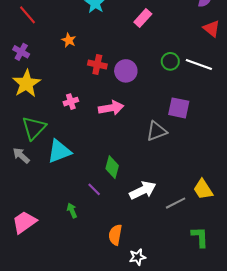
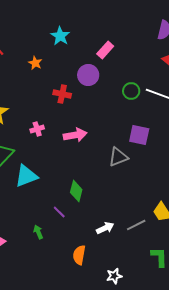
orange star: (69, 40) -> (35, 63), moved
purple circle: (126, 71) -> (88, 75), moved
white arrow: (143, 190) -> (105, 228), moved, size x0.7
white star: (137, 257) -> (114, 276), moved

